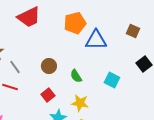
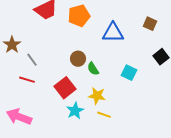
orange pentagon: (75, 23) -> (79, 16), moved
brown circle: (49, 66) -> (78, 59), moved
red square: (48, 95) -> (65, 88), size x1.5

